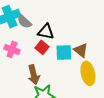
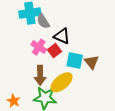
pink cross: (12, 49) -> (39, 47), moved
yellow ellipse: (88, 73) -> (62, 82), moved, turned 50

